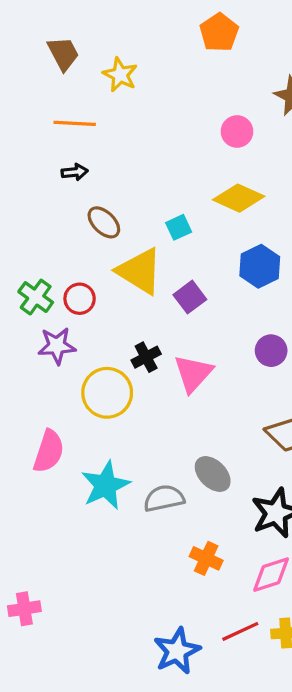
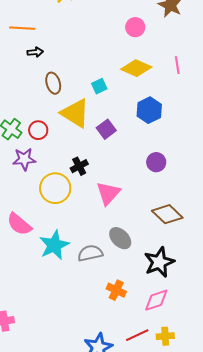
orange line: (75, 123) -> (22, 28), moved
brown ellipse: (104, 222) -> (53, 83), turned 30
pink triangle: (193, 373) -> (108, 193), moved
pink semicircle: (49, 451) -> (19, 224), turned 112

